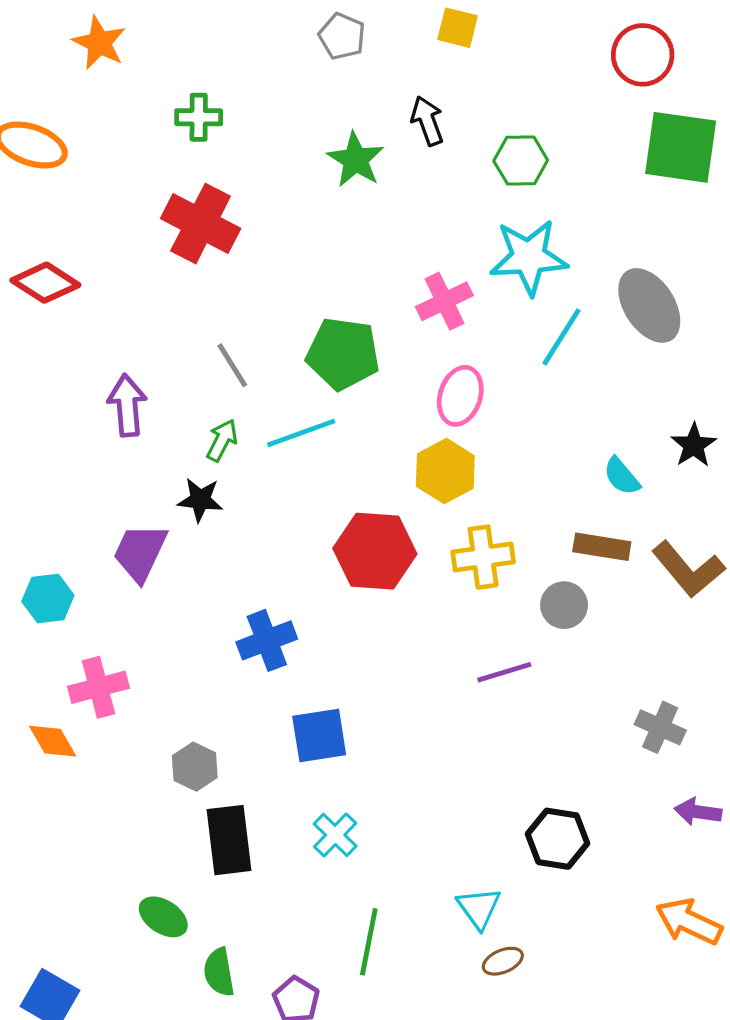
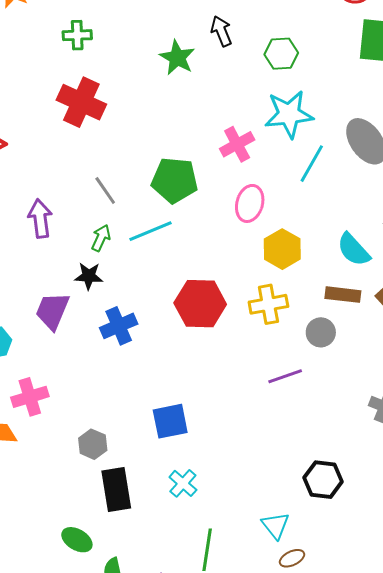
yellow hexagon: (445, 471) -> (282, 249), moved
cyan semicircle: (622, 476) -> (354, 250), size x1.4
blue cross: (267, 640) -> (119, 326), moved

